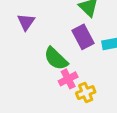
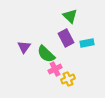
purple triangle: (26, 22) -> (24, 47), moved

